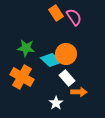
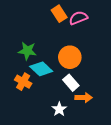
pink semicircle: (74, 17) -> (78, 18), turned -78
cyan diamond: (51, 60) -> (41, 69), moved
orange cross: (22, 77) -> (23, 82), size x0.7

